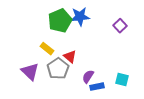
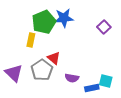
yellow rectangle: (47, 49) -> (31, 40), moved, turned 64
purple semicircle: (88, 77) -> (72, 78), turned -112
blue rectangle: (97, 87) -> (92, 88), moved

